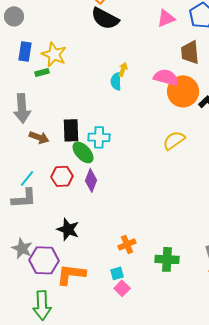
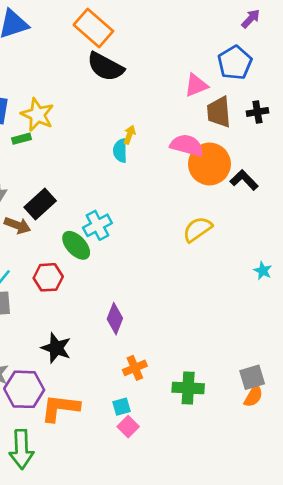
pink triangle: (166, 18) -> (196, 85), moved
black rectangle: (71, 130) -> (40, 204), moved, turned 50
cyan cross: (99, 137) -> (97, 225), turned -30
purple diamond: (91, 180) -> (115, 319), moved

